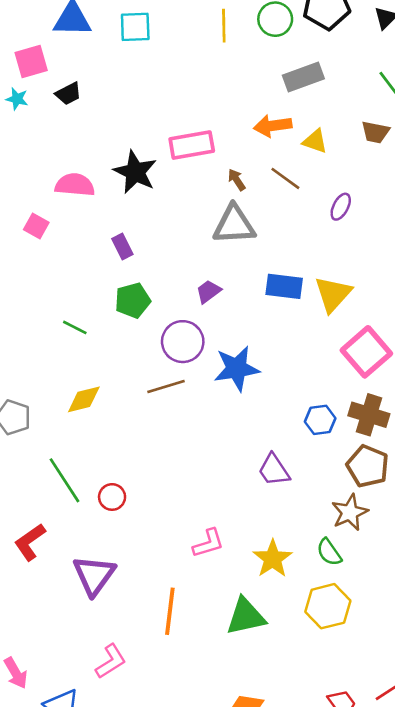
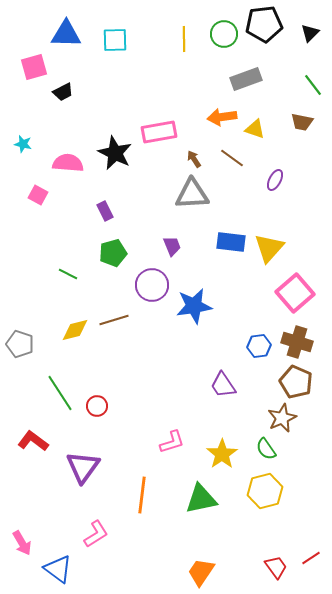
cyan star: (17, 99) -> (23, 144), moved
purple trapezoid: (208, 291) -> (172, 246), turned 105
brown line: (166, 387) -> (114, 320), moved
red L-shape: (30, 542) -> (33, 441), turned 72

